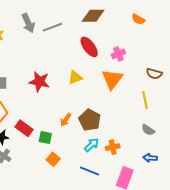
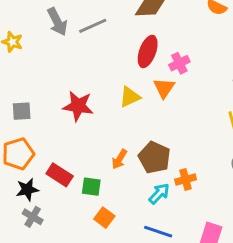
red ellipse: (89, 47) -> (148, 51), turned 60
pink cross: (118, 54) -> (179, 63), moved
orange triangle: (112, 79) -> (164, 88), moved, size x0.7
orange cross: (113, 147) -> (186, 179), moved

